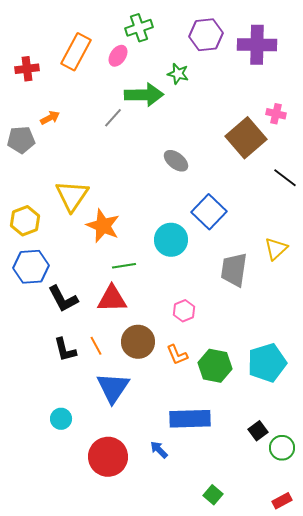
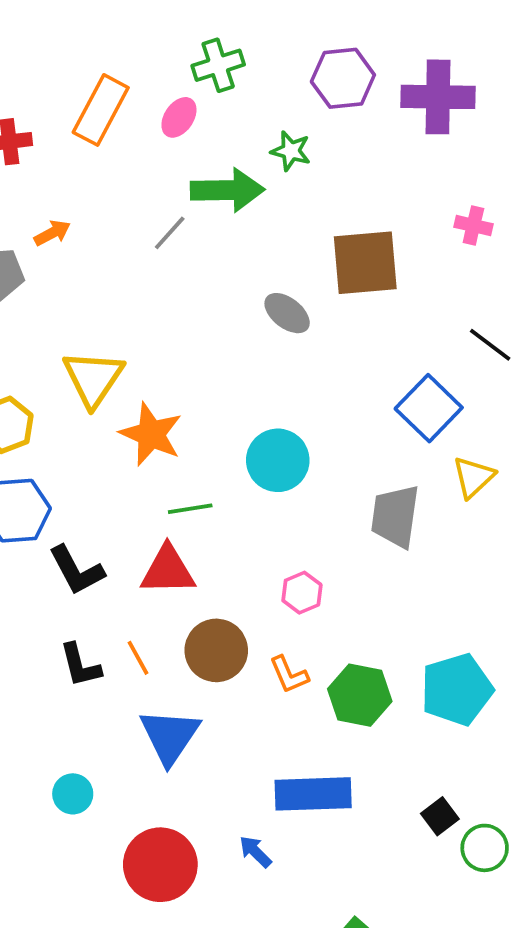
brown square: (246, 138) -> (365, 263), moved, turned 36
blue square: (209, 212) -> (429, 408), moved

